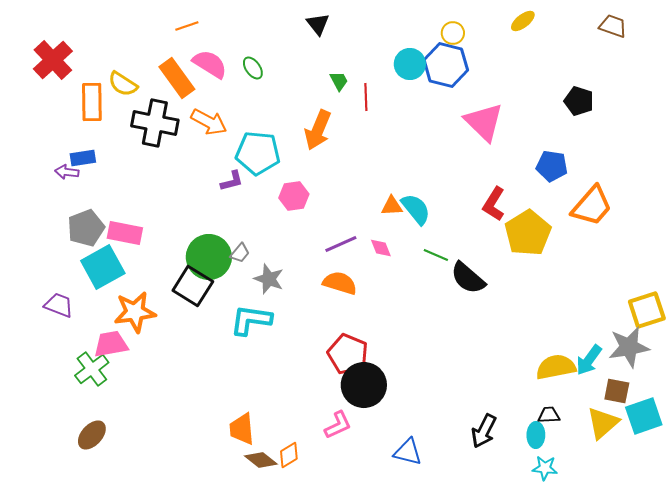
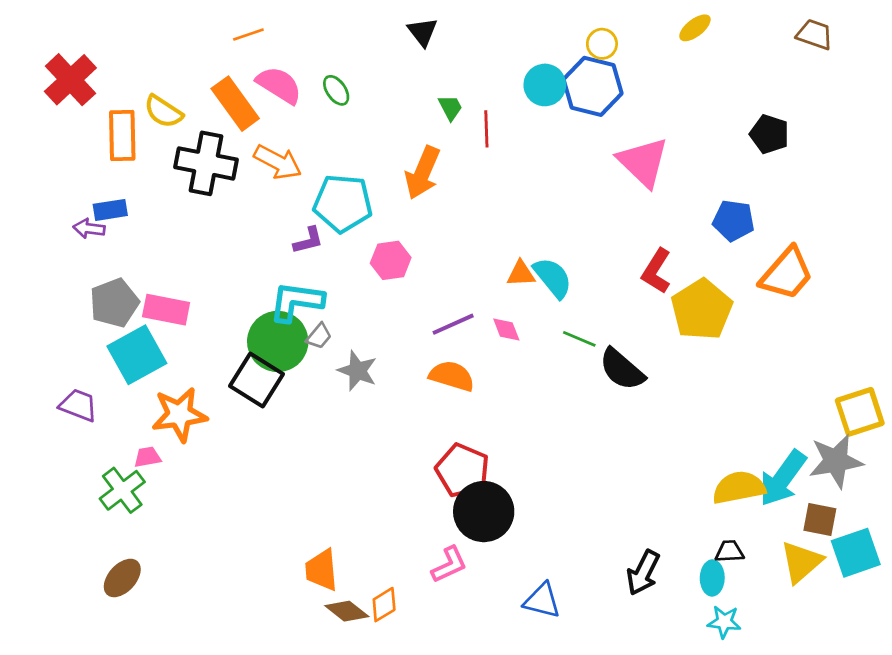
cyan L-shape: (251, 320) -> (296, 302), moved
pink trapezoid: (111, 344) -> (147, 457), size x0.6
cyan arrow: (589, 360) -> (783, 478), size x1.4

